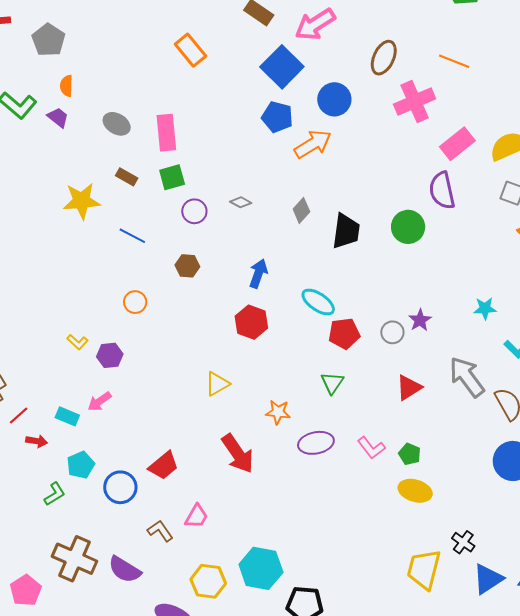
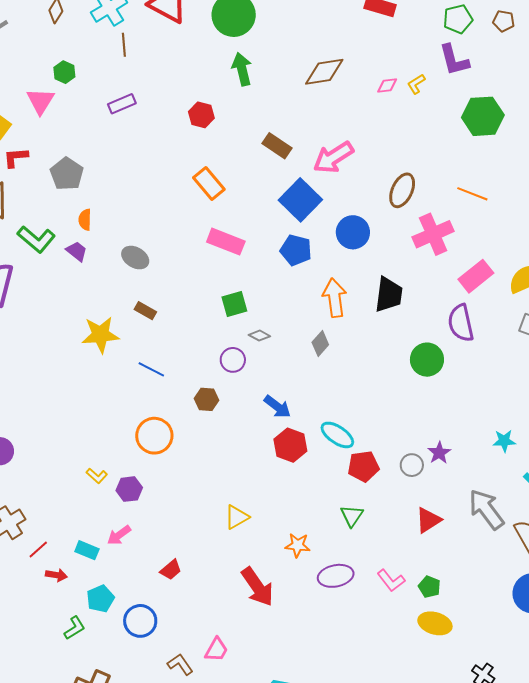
pink rectangle: (166, 133) -> (226, 242), moved, turned -63
orange arrow: (313, 144) -> (335, 298), moved, turned -66
green square: (172, 177) -> (234, 304), moved
purple circle: (194, 211) -> (233, 360), moved
black trapezoid: (346, 231) -> (389, 295), moved
blue arrow: (258, 274) -> (277, 407), turned 108
orange circle: (135, 302) -> (154, 436), size x1.6
red hexagon: (251, 322) -> (290, 445), moved
red trapezoid: (164, 466) -> (171, 570), moved, size x0.7

